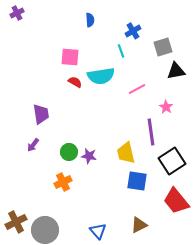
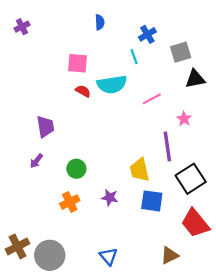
purple cross: (17, 13) -> (22, 27), moved
purple star: (89, 156) -> (110, 198), moved
brown triangle: (139, 225) -> (170, 255), moved

